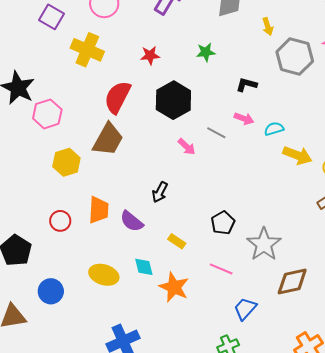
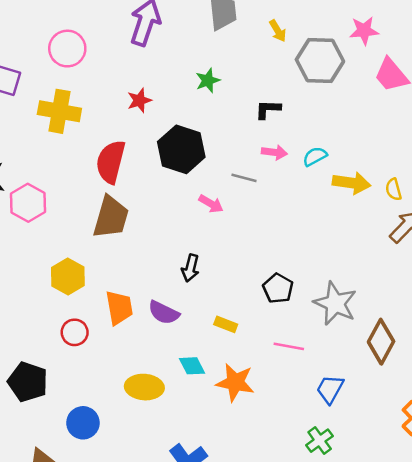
yellow hexagon: (66, 162) -> (68, 276), moved
brown diamond: (292, 281) -> (381, 342), turned -36

